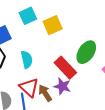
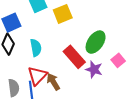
purple star: (62, 86) -> (94, 69), moved
red triangle: (29, 88) -> (37, 76), turned 30

